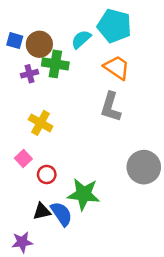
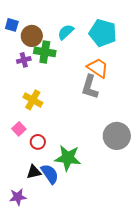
cyan pentagon: (114, 26) -> (103, 33), moved
blue square: (15, 41) -> (12, 25), moved
orange trapezoid: (117, 68) -> (98, 68), moved

